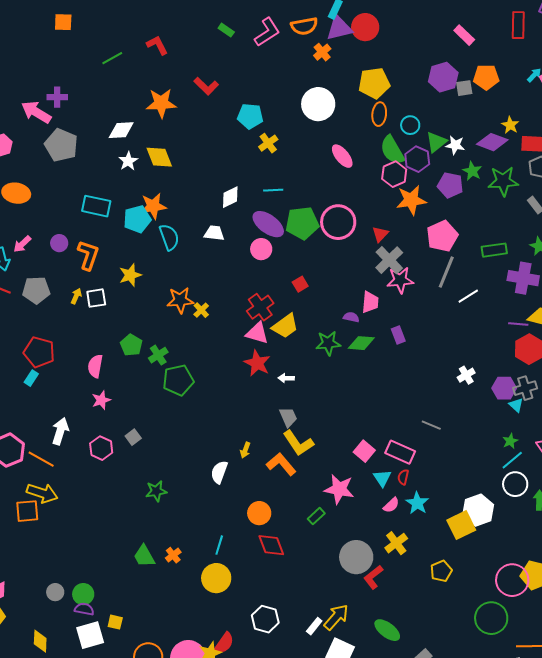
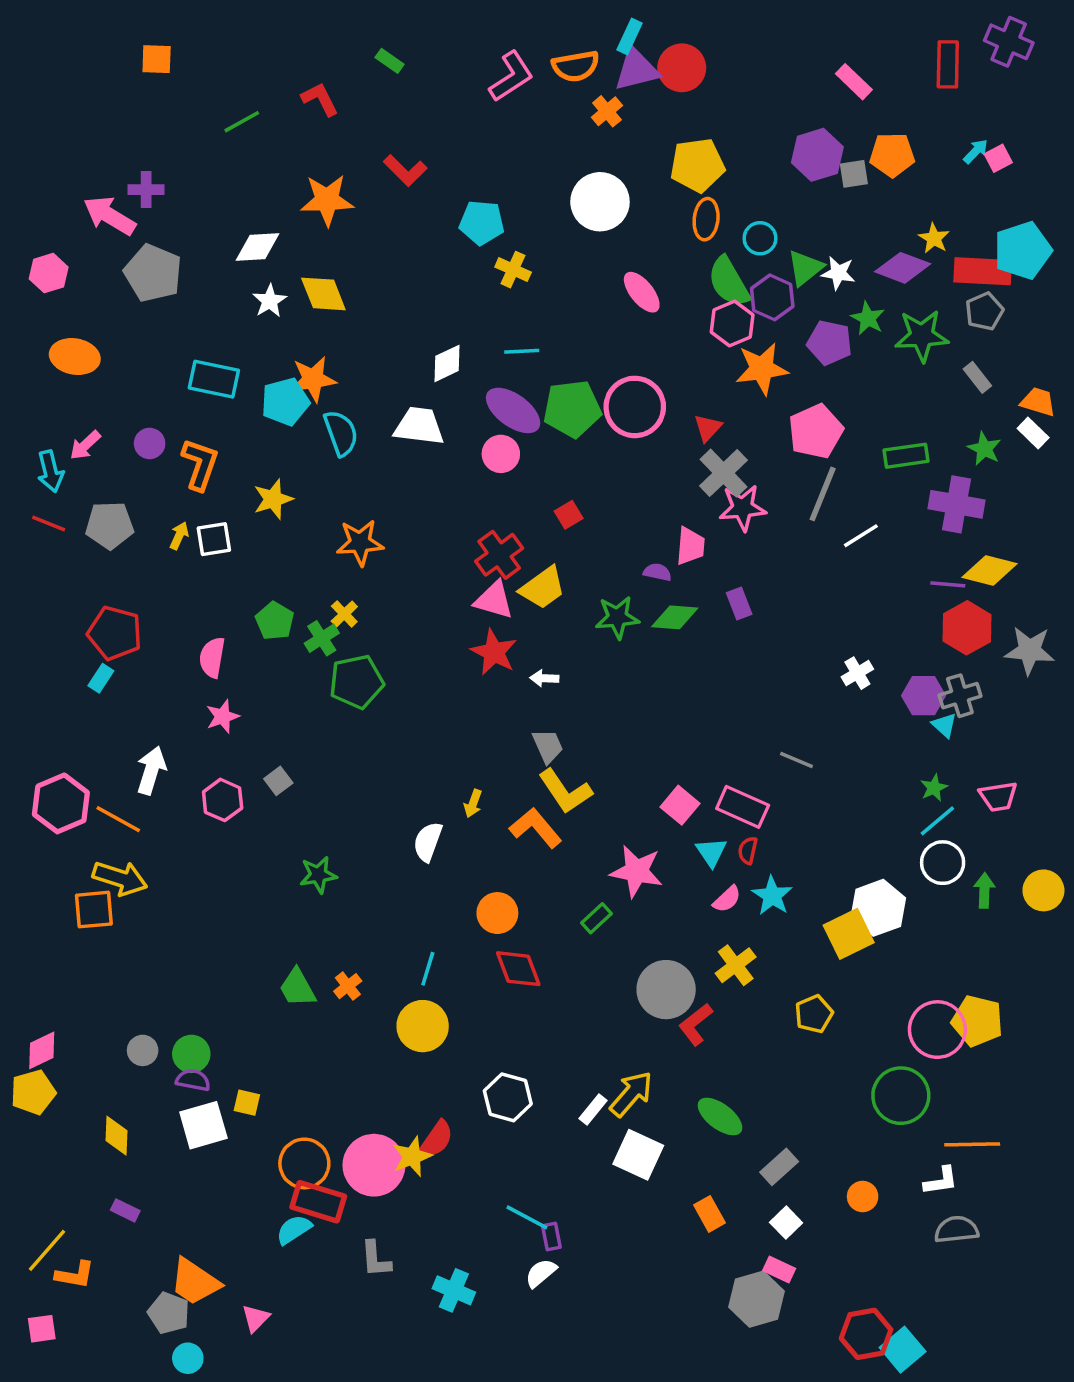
green rectangle: (226, 30) -> (390, 61), moved
yellow cross: (268, 143) -> (513, 270), turned -30
white trapezoid: (214, 233) -> (419, 426), size x1.4
yellow cross: (201, 310) -> (344, 614), moved

